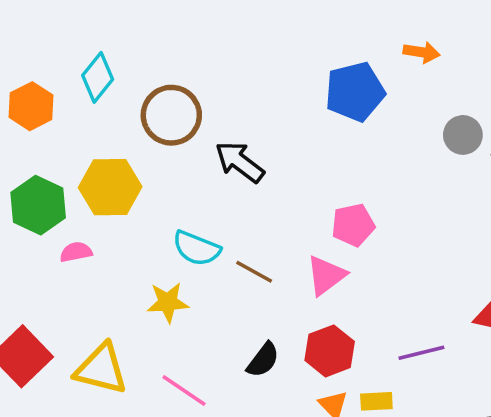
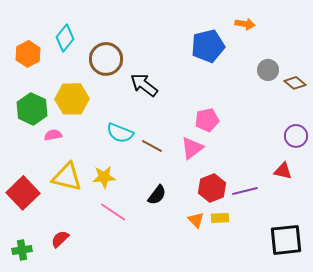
yellow star: (168, 302) -> (104, 177), moved
red hexagon: (330, 351) -> (212, 188), moved
yellow triangle: (101, 369) -> (67, 177), moved

